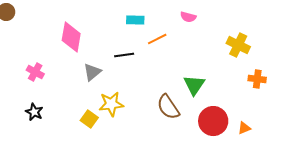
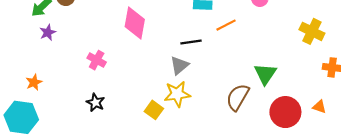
gray triangle: (92, 72) -> (179, 65), moved
brown semicircle: (168, 107) -> (238, 97), turned 64
orange triangle: (244, 128) -> (319, 107), moved, turned 40

